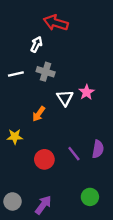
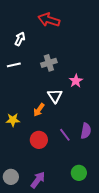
white arrow: (36, 44) -> (20, 39), moved
gray cross: (46, 72) -> (49, 63), moved, turned -35
white triangle: (65, 98) -> (55, 96), moved
orange arrow: (39, 114) -> (39, 110), moved

